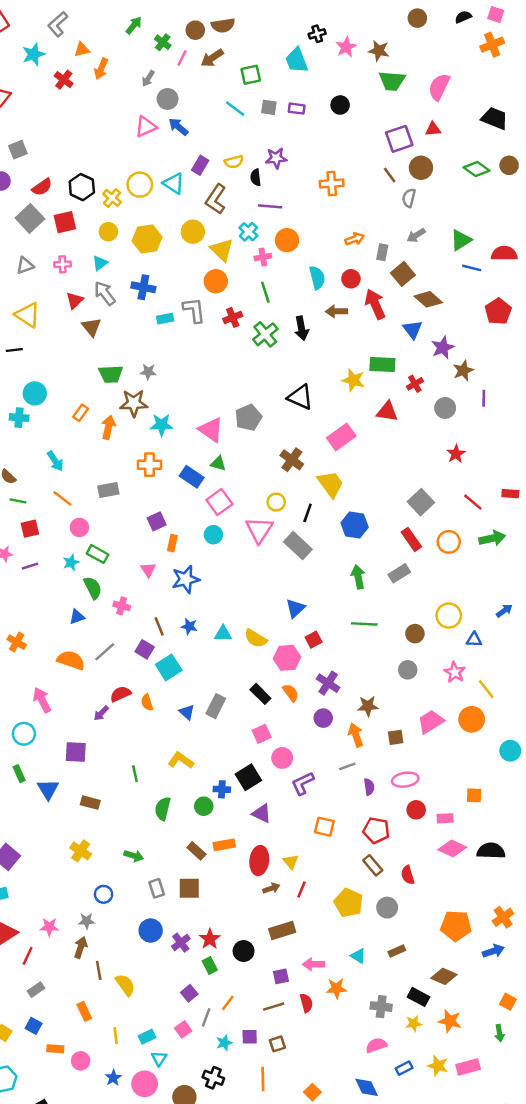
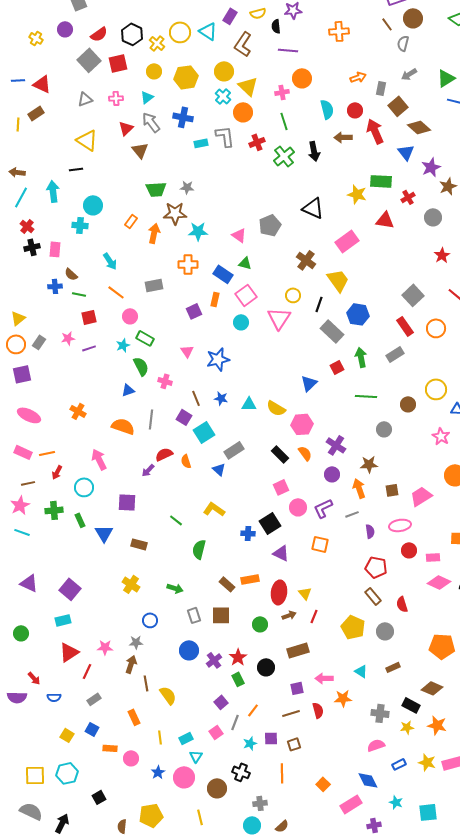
cyan cross: (248, 232) -> (223, 96), moved
pink triangle: (211, 430) -> (239, 235), size x0.7
orange rectangle: (172, 543) -> (215, 299), moved
gray rectangle: (298, 546) -> (332, 331), moved
red square: (314, 640) -> (337, 367), moved
gray line: (105, 652) -> (151, 419), turned -42
gray circle: (408, 670) -> (384, 429), moved
gray rectangle: (216, 706) -> (234, 450), moved, turned 30
pink trapezoid: (431, 722) -> (421, 496), moved
green line: (135, 774) -> (176, 520), turned -40
purple L-shape: (303, 783) -> (323, 508), moved
green circle: (204, 806) -> (260, 624), moved
orange square: (324, 827) -> (320, 544), moved

